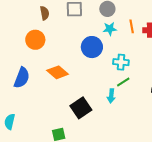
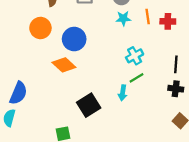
blue circle: (92, 47) -> (74, 39), moved
cyan cross: (121, 62) -> (135, 56), turned -35
blue semicircle: (22, 78) -> (18, 93), moved

